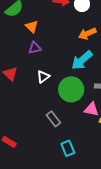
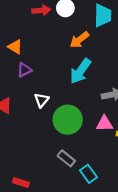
green circle: (71, 89) -> (68, 120), moved
gray rectangle: (53, 119) -> (66, 158), moved

